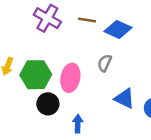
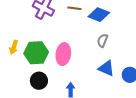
gray semicircle: (105, 63) -> (103, 41), moved
black circle: (48, 104) -> (39, 81), moved

